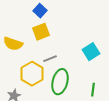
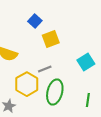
yellow square: (41, 32) -> (51, 39), moved

